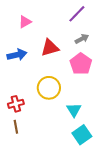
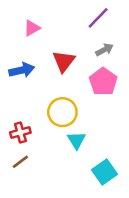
red triangle: (50, 48) -> (64, 61), turned -36
cyan triangle: (74, 110) -> (76, 140), moved
brown line: (16, 127) -> (20, 162), turned 64

